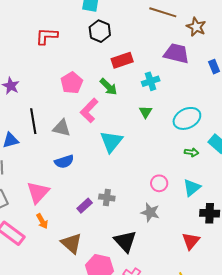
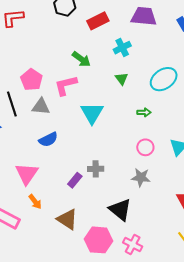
red rectangle: (122, 60) -> (98, 21), moved
pink pentagon: (72, 83) -> (32, 80), moved
pink L-shape: (89, 110) -> (66, 85), turned 40
green arrow: (192, 152) -> (144, 112), moved

